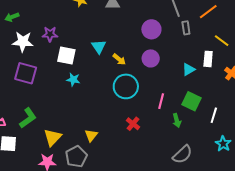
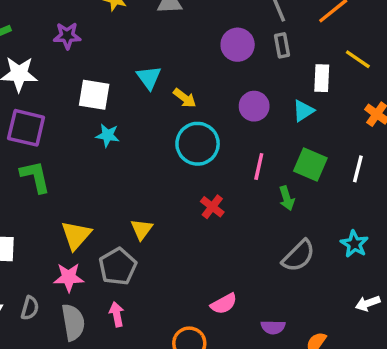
gray rectangle: (186, 28) -> (282, 45), moved
purple star: (50, 34) -> (67, 36), moved
purple circle: (151, 58) -> (254, 106), moved
white rectangle: (208, 59) -> (322, 78), moved
white line: (214, 115) -> (358, 169), moved
green L-shape: (28, 118) -> (35, 177), moved, turned -65
cyan star: (223, 144) -> (354, 244), moved

